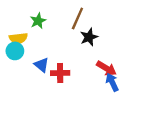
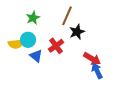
yellow semicircle: (18, 38) -> (16, 44), moved
cyan circle: (15, 51) -> (28, 40), moved
red cross: (60, 73) -> (56, 46), moved, turned -35

